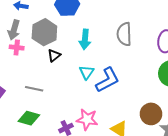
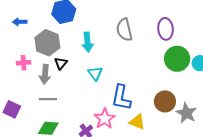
gray arrow: (14, 30) -> (45, 74), moved
blue L-shape: (107, 80) -> (121, 98), moved, turned 140
pink star: (87, 119) -> (105, 119), turned -30

